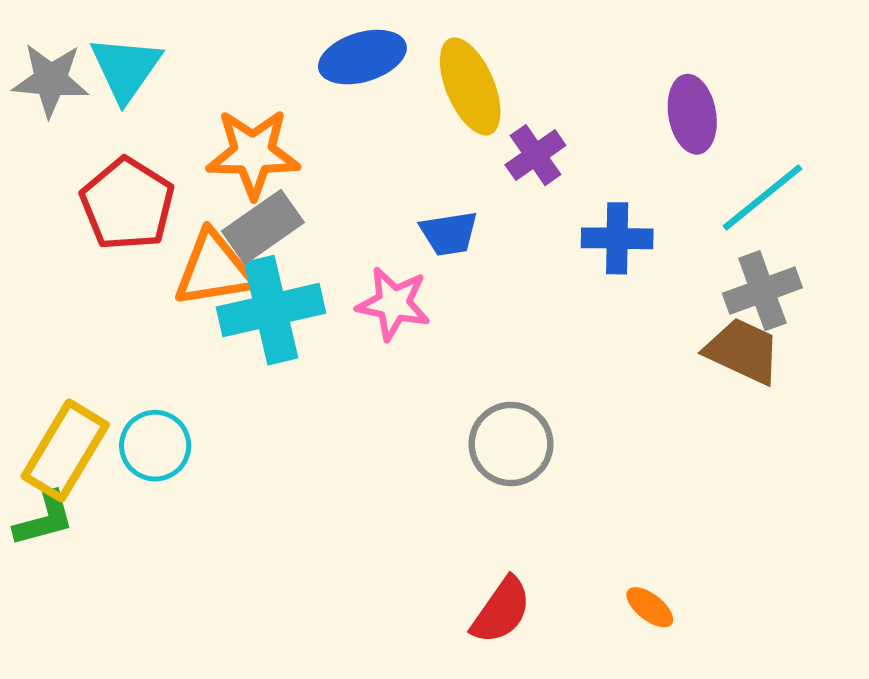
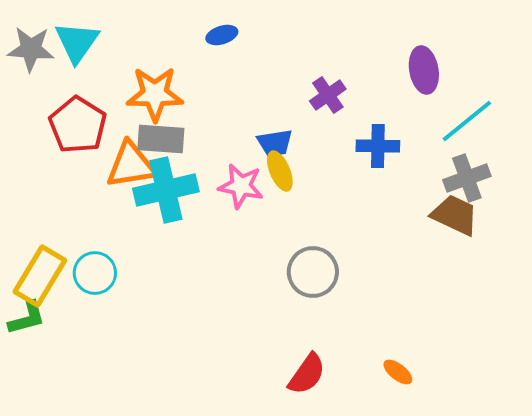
blue ellipse: (362, 57) -> (222, 35), size x0.6
yellow ellipse: (470, 86) -> (280, 171), moved, size x0.7
gray rectangle: (263, 227) -> (161, 139), turned 39

